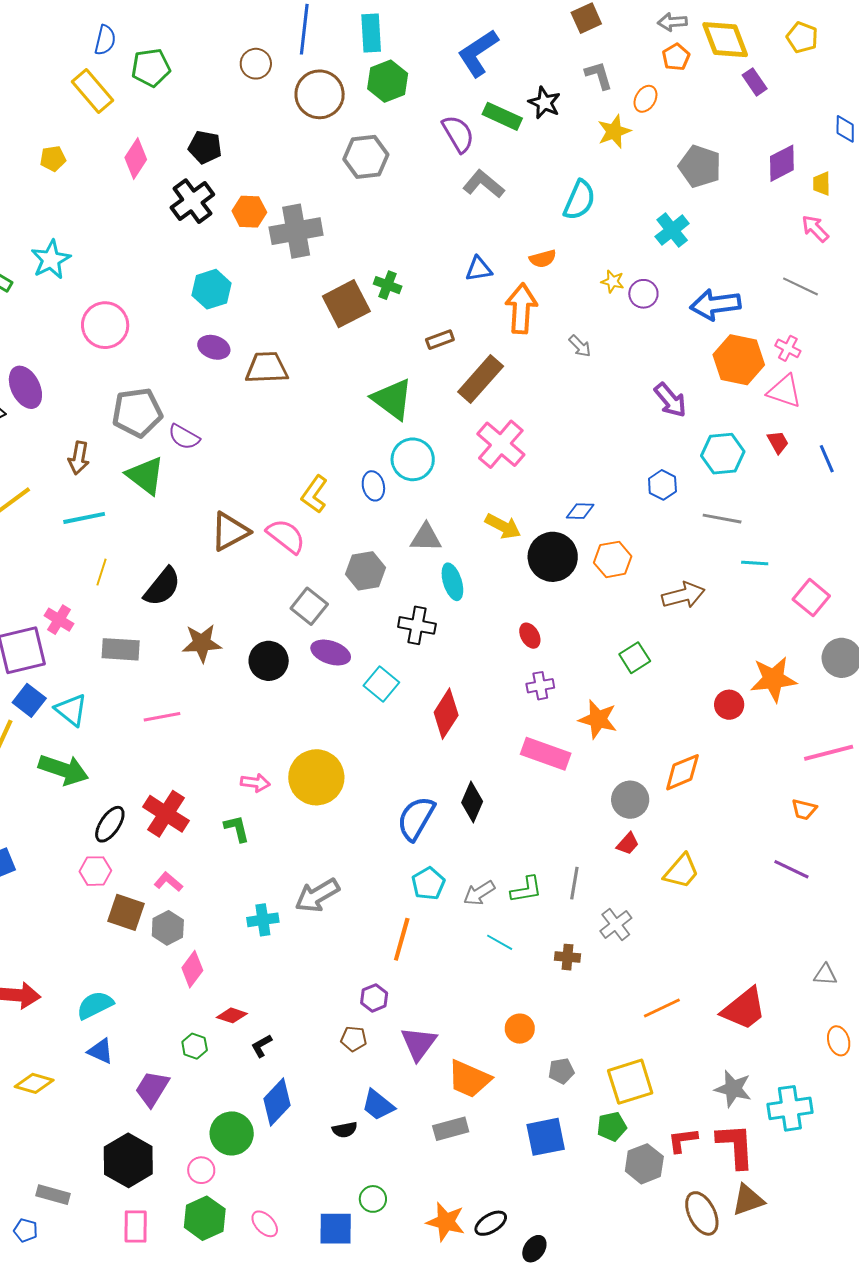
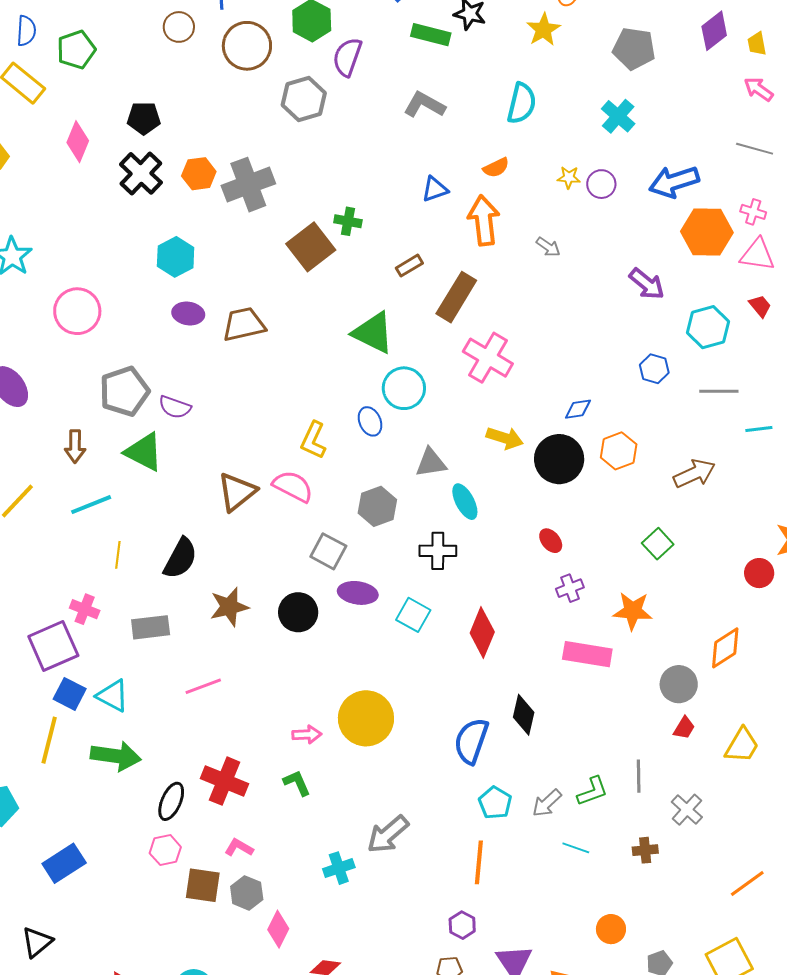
purple semicircle: (458, 134) -> (347, 57), moved, turned -120

